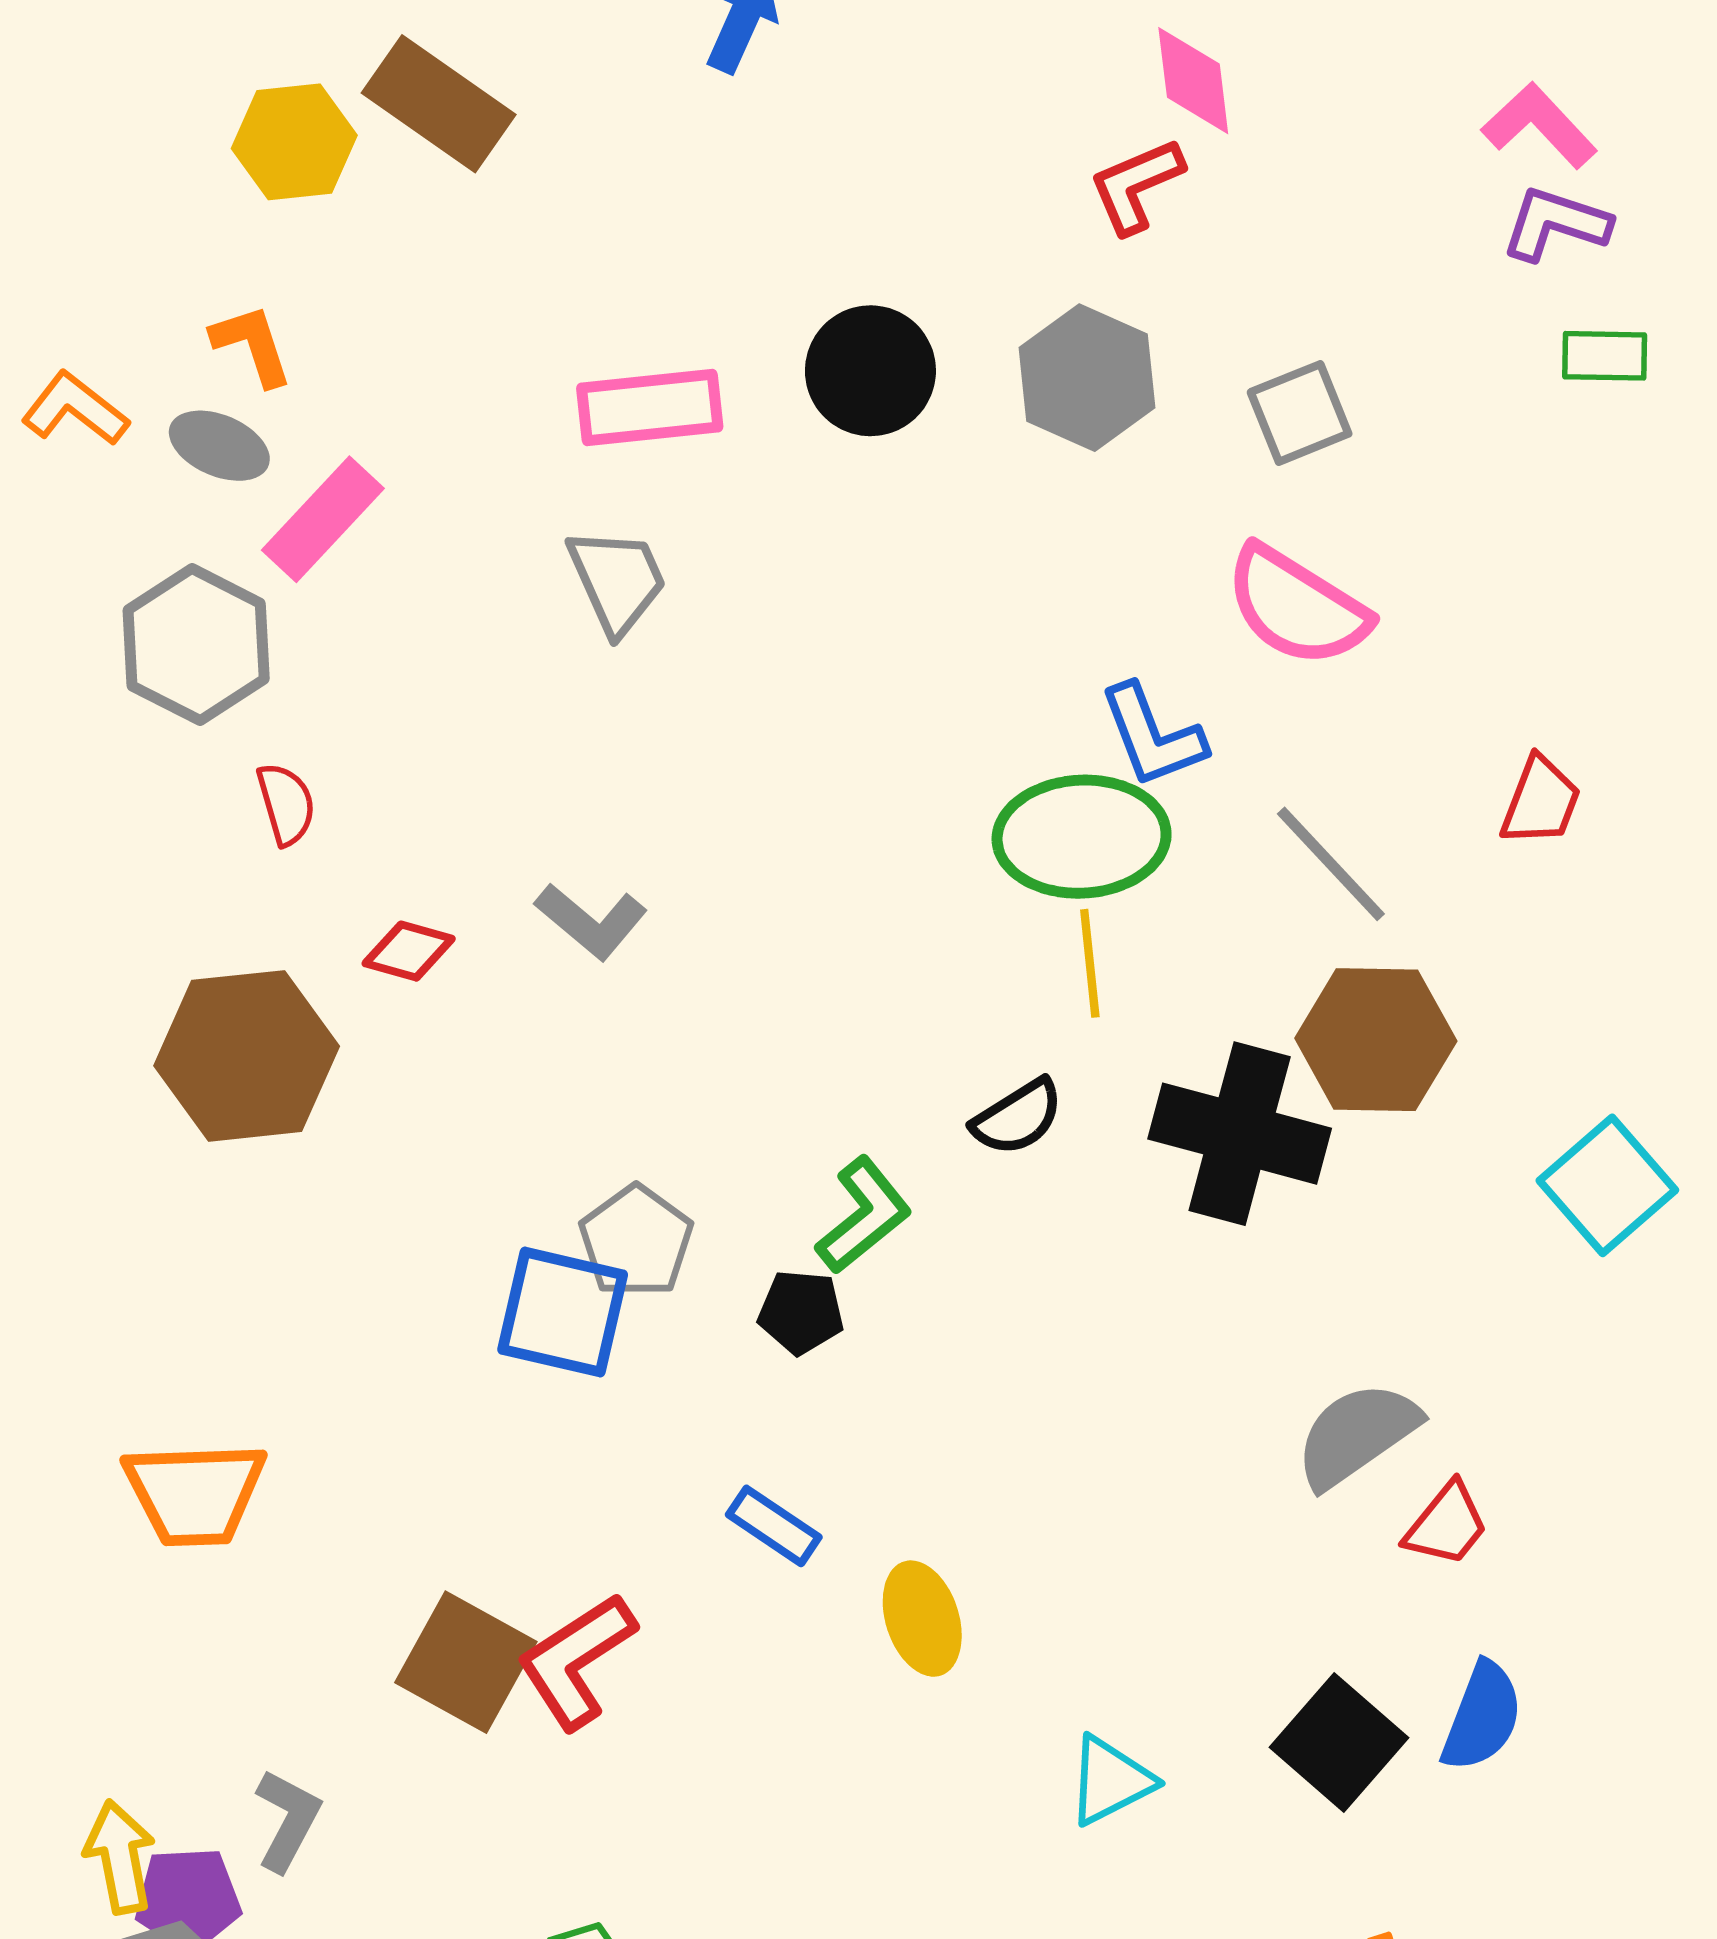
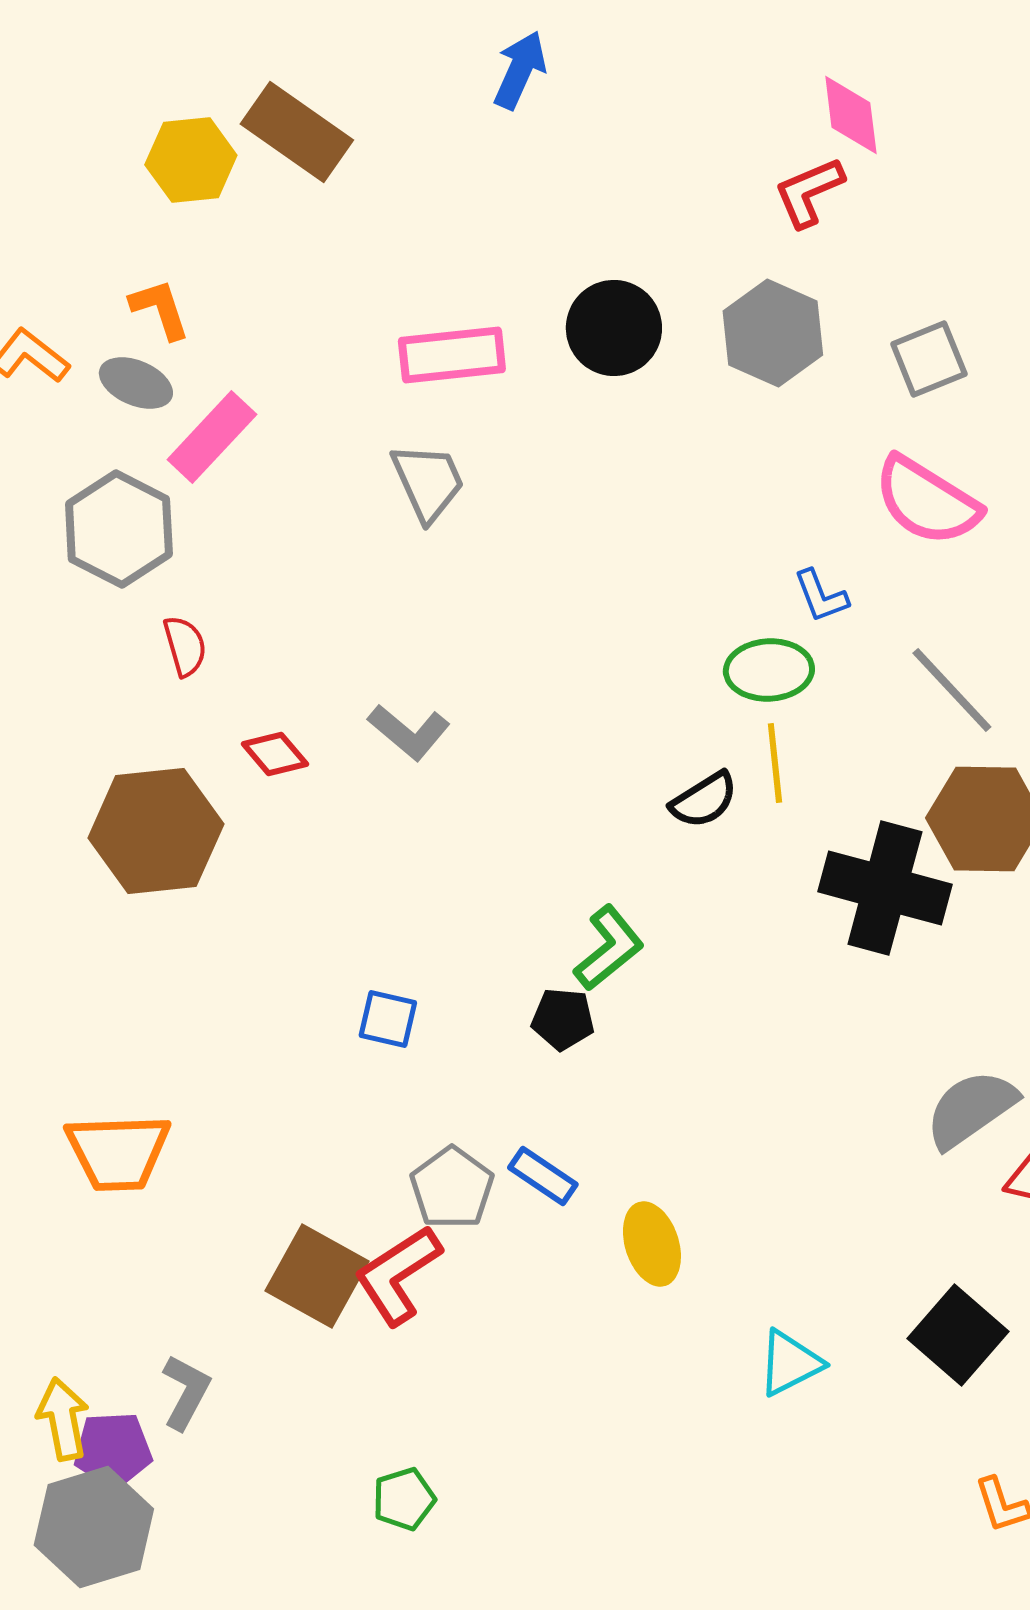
blue L-shape: (1152, 736) -> (821, 596), size x0.7
green ellipse: (1082, 837) -> (769, 670), size x0.7
red diamond: (409, 951) -> (275, 754), turned 34
black semicircle: (1018, 1117) -> (704, 800), moved
gray pentagon: (636, 1241) -> (452, 1188), moved
blue square: (563, 1312) -> (388, 1019), size x0.6

